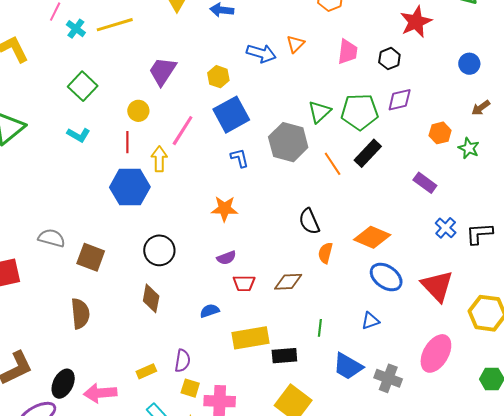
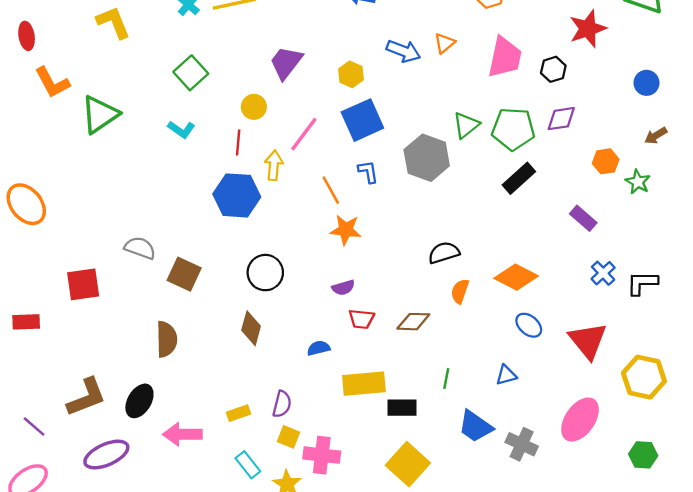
pink trapezoid: (348, 52) -> (505, 57), size x1.4
orange line: (333, 164) -> (331, 190), moved
black semicircle: (309, 221) -> (444, 253), turned 92
blue ellipse: (386, 277) -> (529, 325), size x0.7
black ellipse: (63, 384) -> (139, 401), moved

